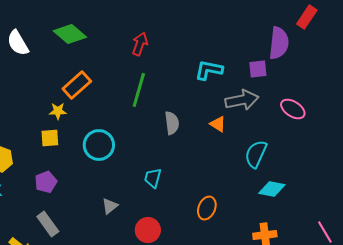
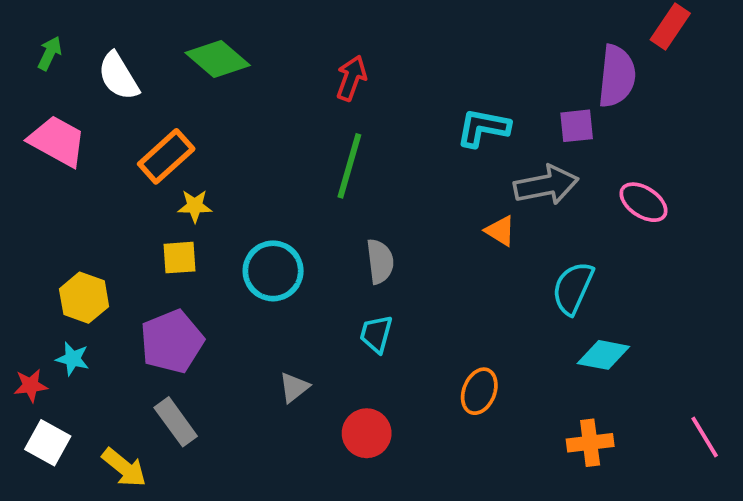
orange rectangle: (77, 85) -> (166, 156), moved
gray semicircle: (172, 123) -> (380, 261), moved
purple pentagon: (46, 182) -> (172, 342), size x1.5

